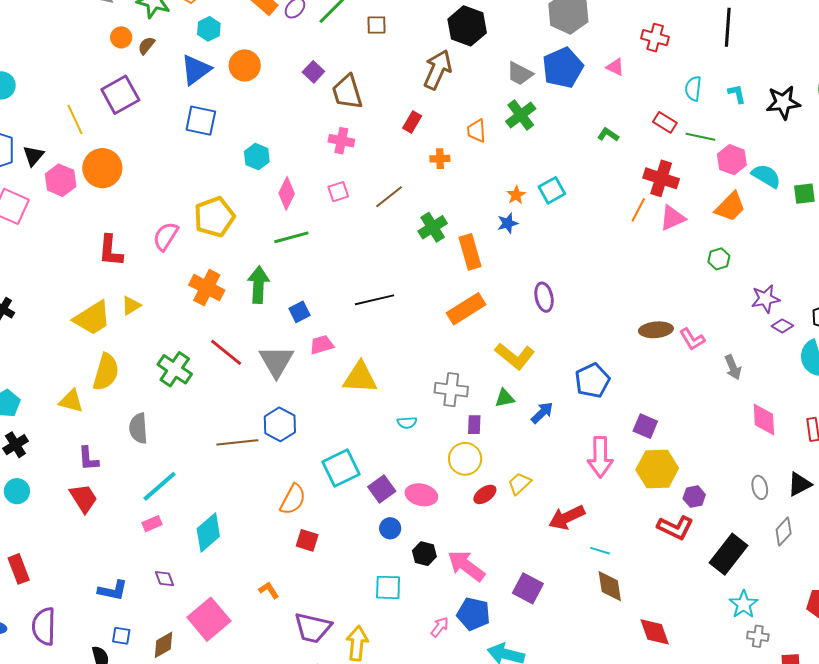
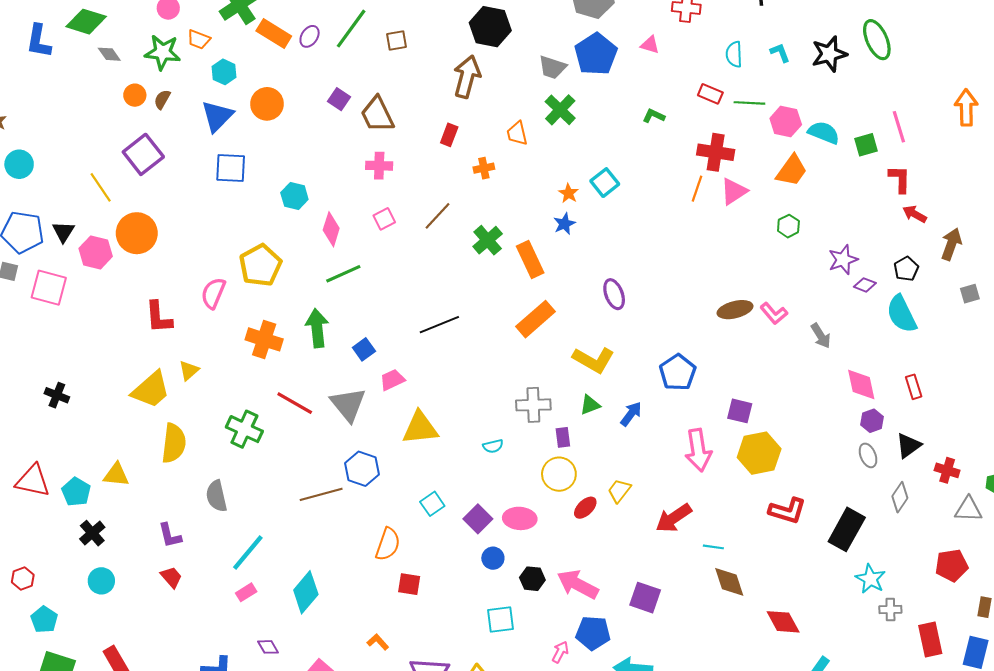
yellow triangle: (360, 378) -> (420, 428), moved
yellow triangle: (71, 401) -> (116, 475), moved
cyan square: (341, 468) -> (432, 504), size x0.6
purple hexagon: (694, 497) -> (872, 421), moved
red trapezoid: (84, 498) -> (171, 577), size x0.7

